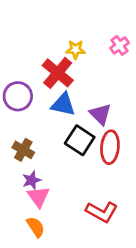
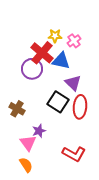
pink cross: (120, 45) -> (74, 41), moved
purple circle: (18, 96) -> (32, 69), moved
blue triangle: (63, 105) -> (61, 61), moved
purple star: (32, 180) -> (39, 131), moved

